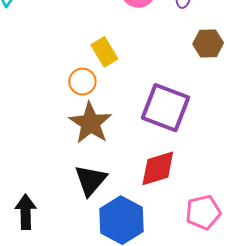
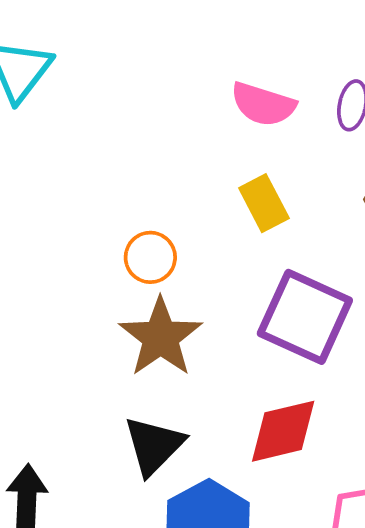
yellow rectangle: (104, 52) -> (264, 203), moved

